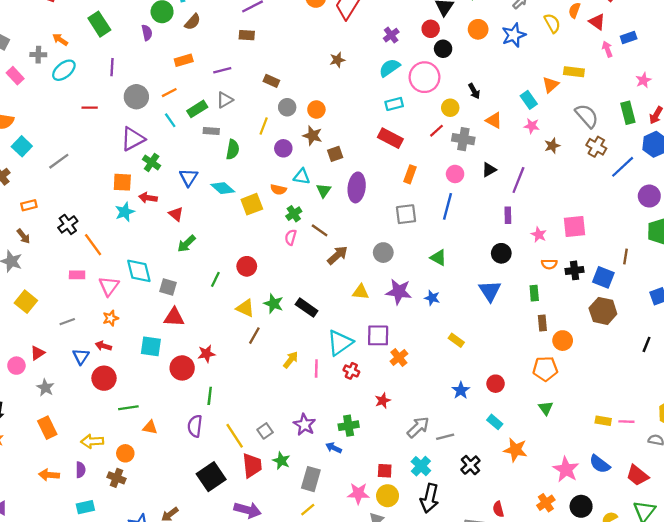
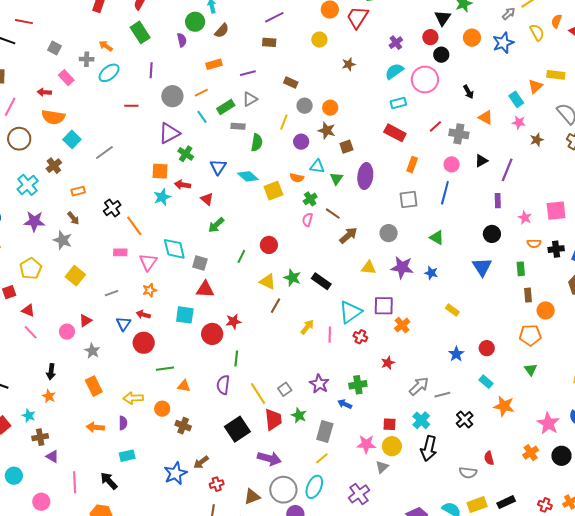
yellow circle: (450, 108) -> (319, 40), moved
brown cross: (117, 478) -> (183, 426), moved

